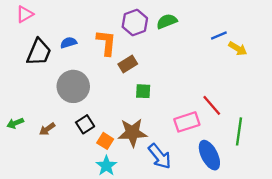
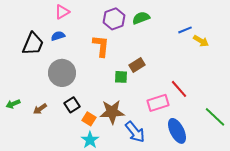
pink triangle: (25, 14) -> (62, 12), moved
orange L-shape: (106, 43) -> (101, 46), moved
brown rectangle: (128, 64) -> (137, 65), moved
green line: (239, 131) -> (215, 117), moved, turned -55

